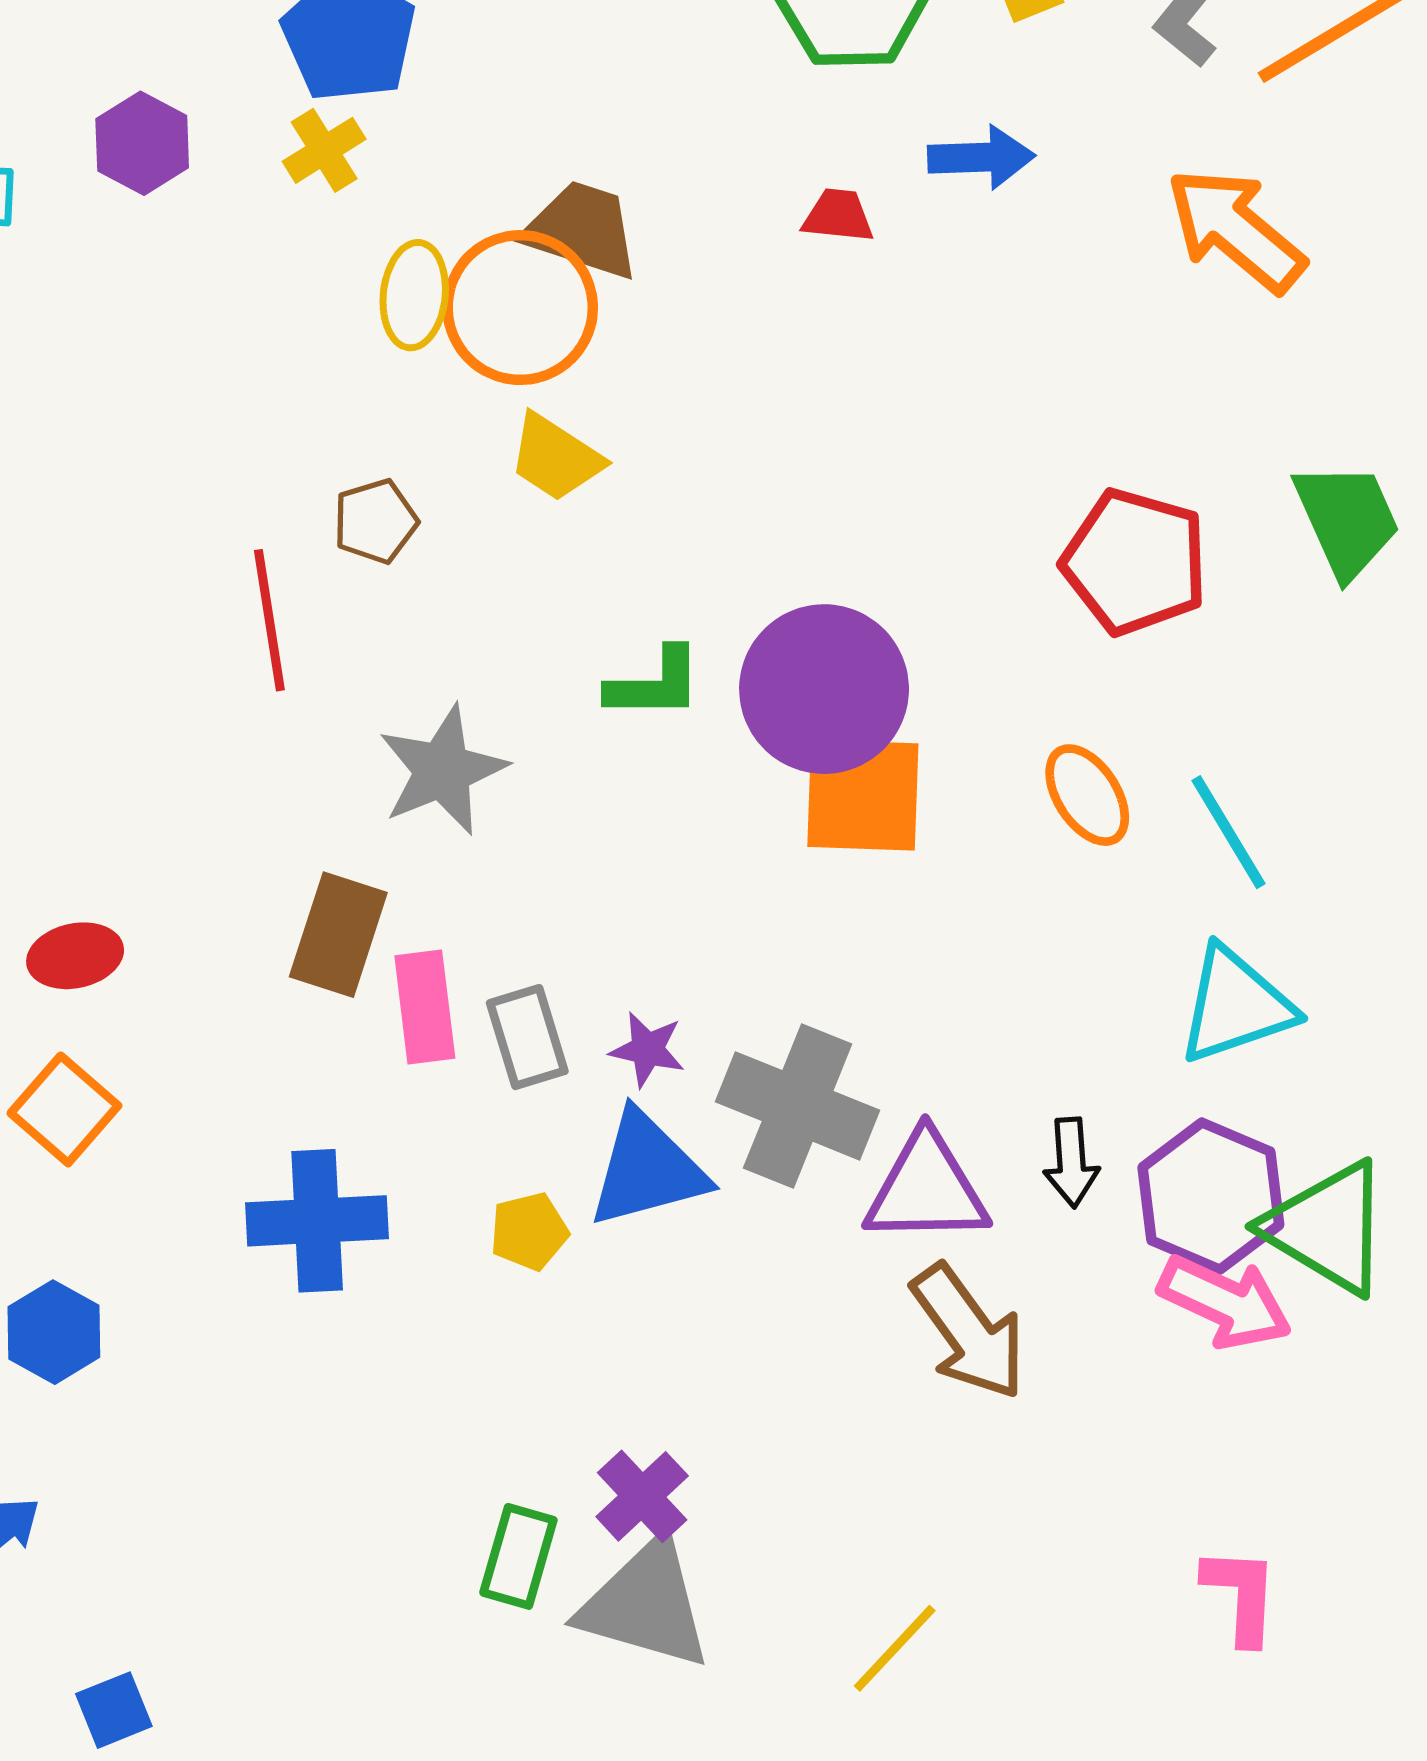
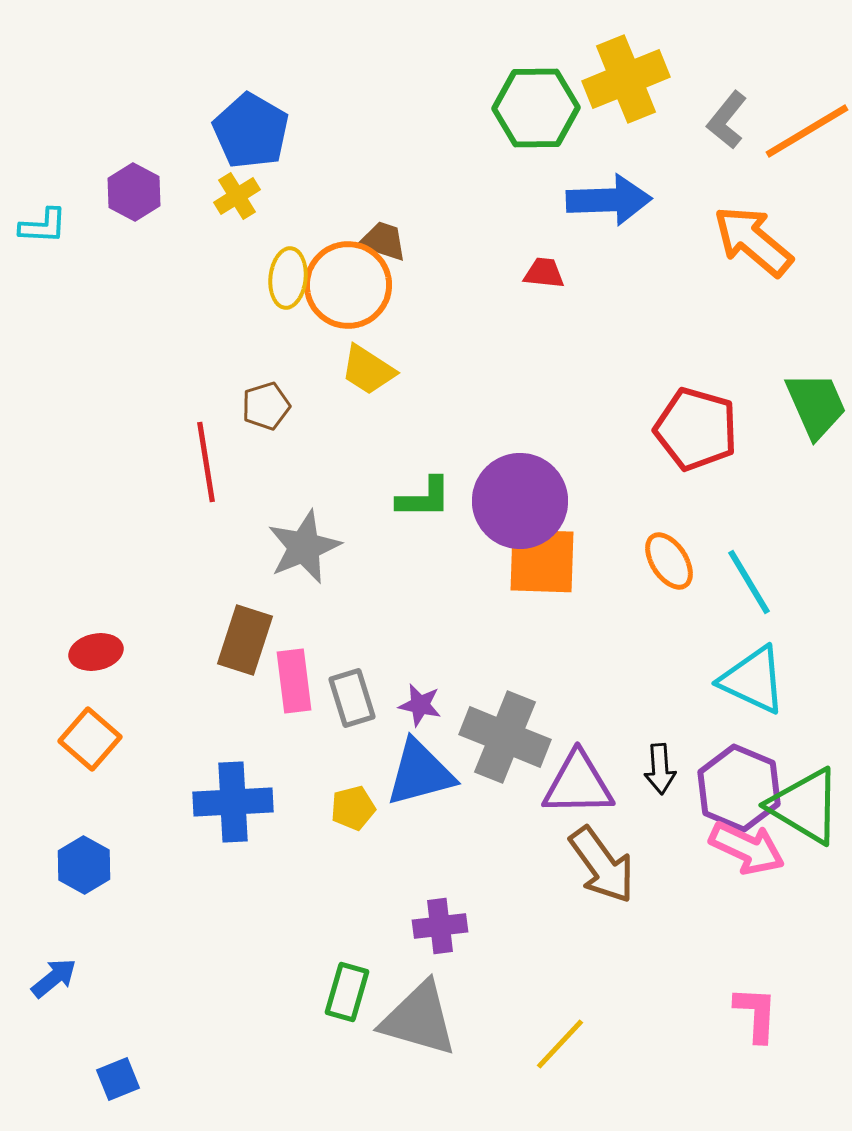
blue arrow: (981, 157) -> (609, 200), size x1.4
red trapezoid: (838, 216) -> (544, 273), moved
brown trapezoid: (582, 230) -> (383, 241), size x0.7
cyan triangle: (1236, 1005) -> (753, 680), turned 44
purple cross: (642, 1496) -> (440, 926), moved, turned 36

